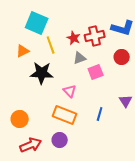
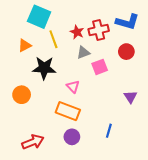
blue line: (100, 114) -> (109, 131), moved
orange circle: (20, 119) -> (22, 95), moved
purple circle: (60, 140) -> (72, 137), moved

